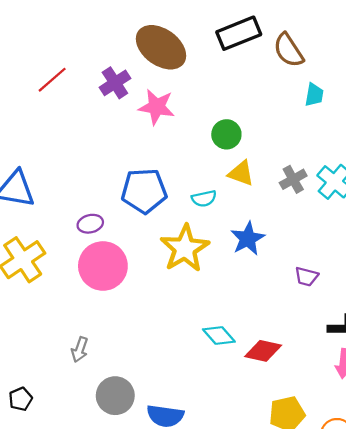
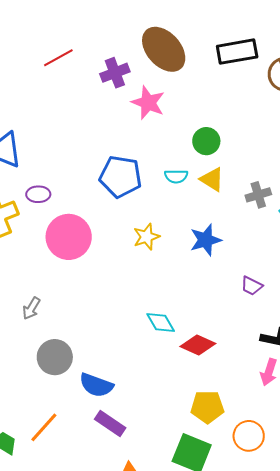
cyan semicircle: (204, 198) -> (176, 176), moved
purple ellipse: (90, 224) -> (38, 194), moved
yellow star: (185, 248) -> (146, 237), size x0.6

